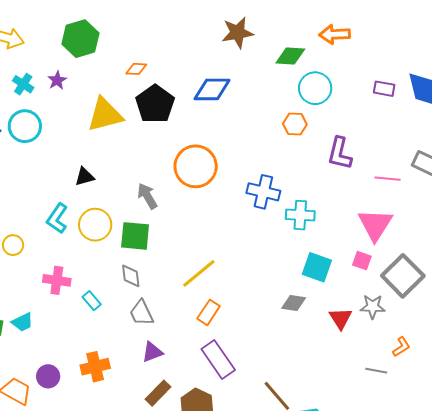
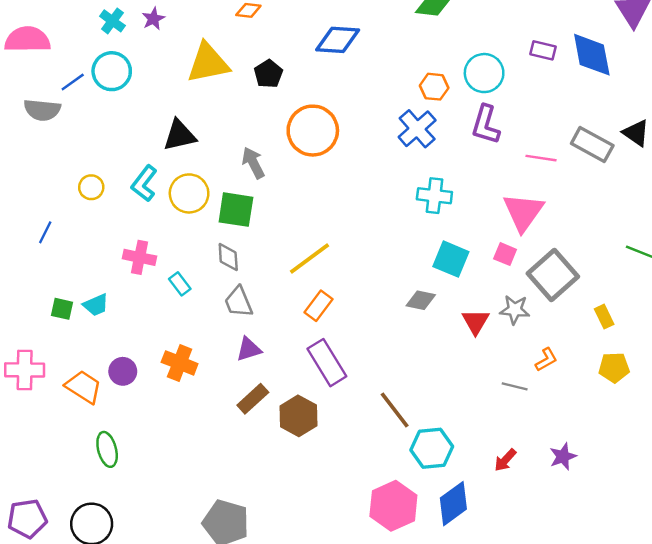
cyan circle: (315, 88) -> (484, 73), moved
black pentagon: (155, 104) -> (268, 74), moved, size x0.6
black triangle: (84, 177) -> (180, 135), size x1.4
blue cross: (263, 192) -> (417, 129), moved, turned 32
yellow circle: (13, 245) -> (91, 187), moved
orange cross: (95, 367) -> (180, 363), turned 32

